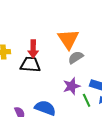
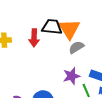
black trapezoid: (30, 65) -> (52, 27), moved

